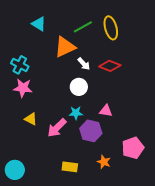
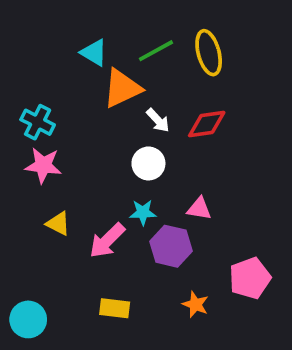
cyan triangle: (39, 24) -> (94, 53), moved
red diamond: (110, 66) -> (207, 124), turned -30
yellow rectangle: (70, 167) -> (115, 308), moved

